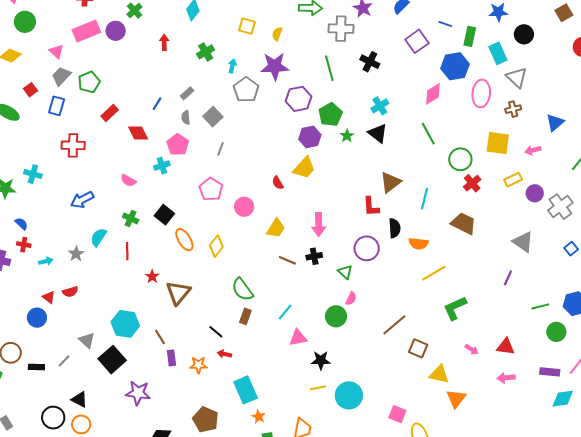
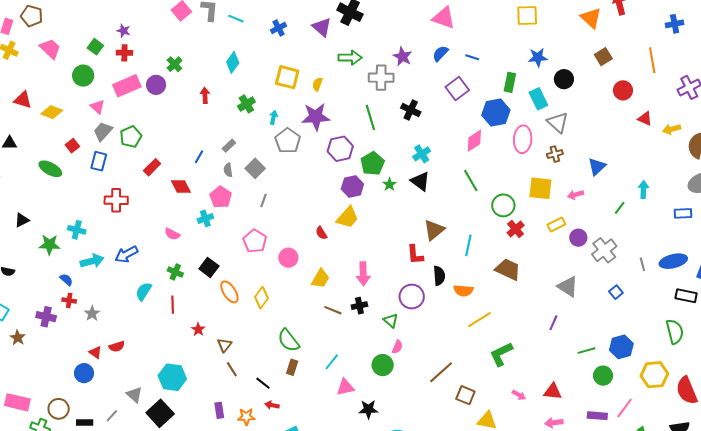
green circle: (25, 22) -> (83, 76), moved
blue line: (445, 24) -> (472, 57), moved
yellow square: (247, 26) -> (287, 77), size x1.4
gray star: (76, 254) -> (92, 313), moved
cyan arrow: (46, 261) -> (92, 261), moved, size x1.6
brown triangle: (178, 293) -> (225, 345), size x0.6
brown line: (160, 337) -> (232, 369), moved

